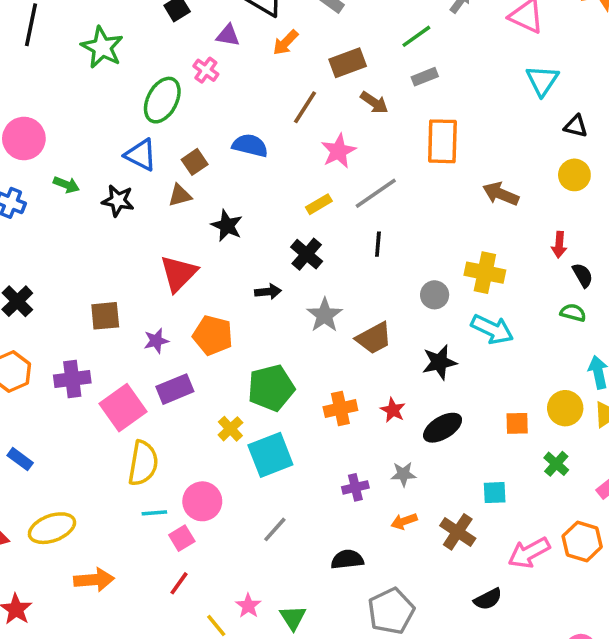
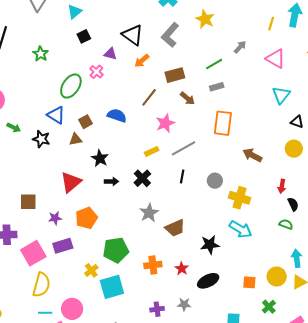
green star: (102, 47) -> (41, 54), size x0.7
black arrow: (268, 292) -> (111, 181), moved
gray circle: (435, 295) -> (215, 181), moved
orange pentagon: (213, 335) -> (86, 218), turned 30

